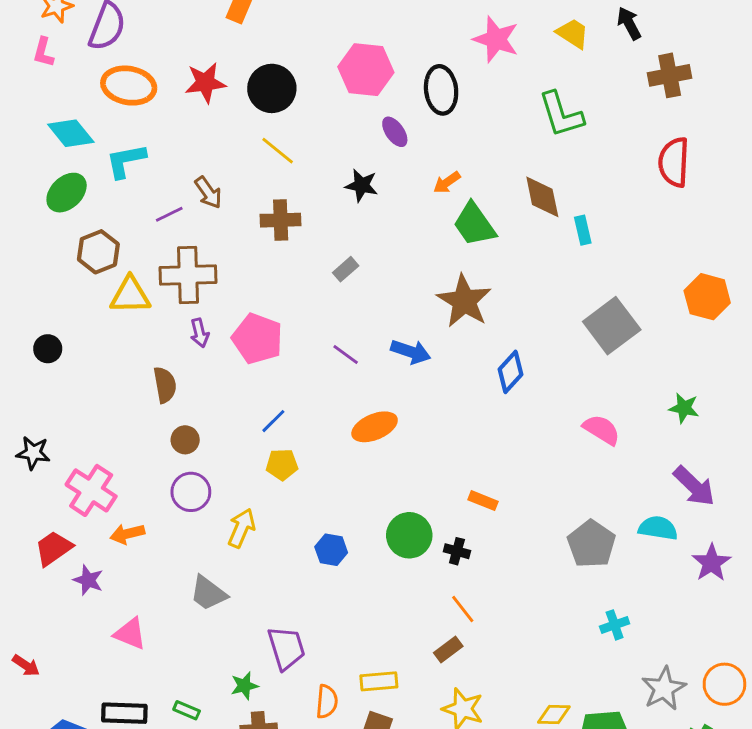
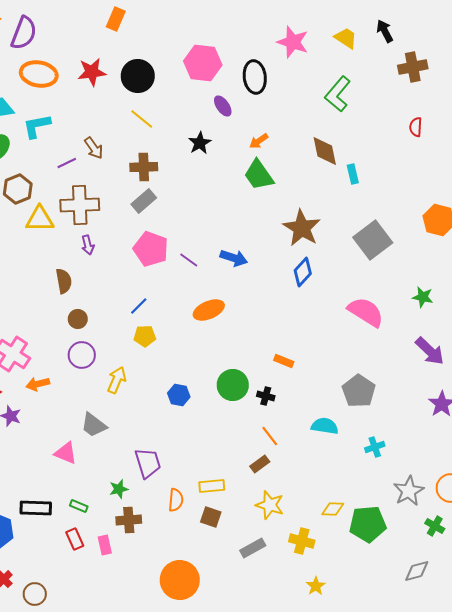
green L-shape: (561, 114) -> (338, 94), turned 57
red semicircle: (674, 162) -> (416, 127), size x0.6
black star: (362, 185) -> (200, 143), turned 30
green trapezoid: (474, 224) -> (259, 175), moved
gray rectangle: (346, 269) -> (144, 201), moved, size x1.4
brown star: (464, 301) -> (302, 228), moved
pink pentagon: (257, 339) -> (151, 249), moved
pink semicircle: (602, 430) -> (366, 312), size x1.4
cyan semicircle: (658, 528) -> (325, 426), moved
pink triangle: (130, 634) -> (66, 453), moved

